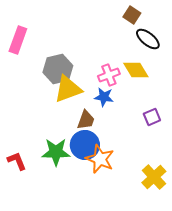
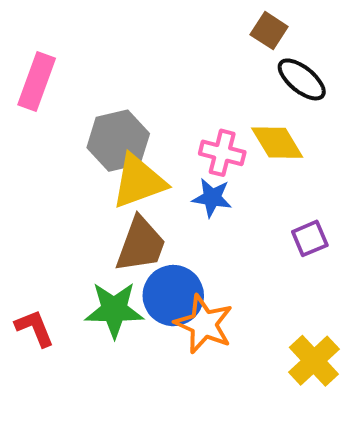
pink cross: (109, 75) -> (222, 153), turned 35
brown trapezoid: (86, 120) -> (141, 245), moved, size x1.4

